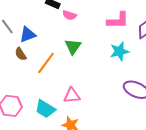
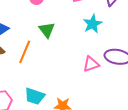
pink triangle: (72, 95) -> (91, 64), moved

